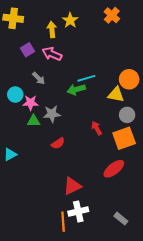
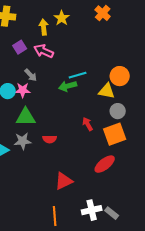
pink star: (31, 103) -> (23, 90), moved
gray star: (52, 114) -> (23, 141), moved
green triangle: (34, 121) -> (26, 117), size x1.5
red semicircle: (58, 143) -> (50, 139), turned 32
white cross: (78, 211) -> (92, 210), moved

